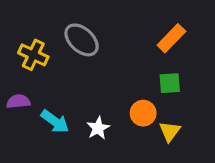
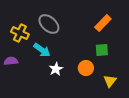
cyan arrow: (55, 121) -> (42, 50), moved
white star: (98, 128) -> (56, 69), moved
yellow triangle: (170, 131) -> (110, 81), moved

